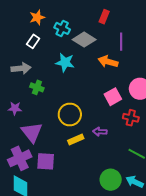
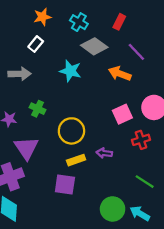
cyan cross: (62, 28) -> (79, 22), moved
purple line: (121, 42) -> (136, 52), turned -48
green cross: (37, 87) -> (38, 109), moved
red cross: (131, 118) -> (141, 140), turned -35
purple square: (46, 161) -> (65, 185), moved

